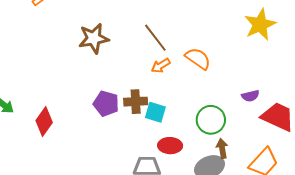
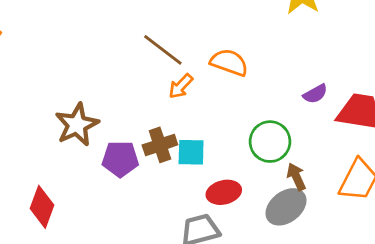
brown star: (94, 38) -> (77, 125), moved

